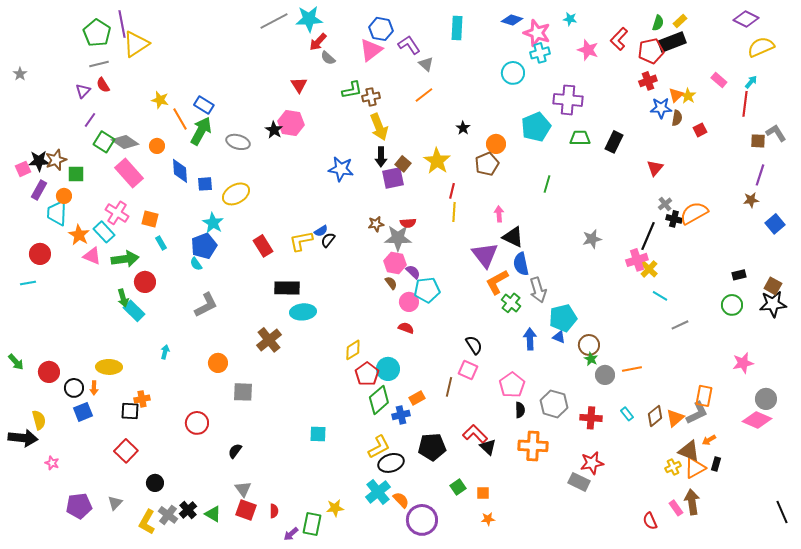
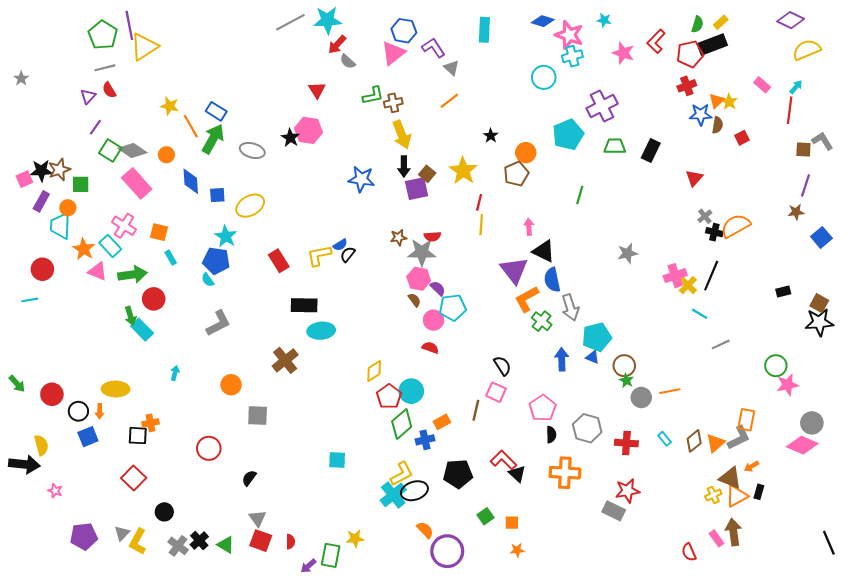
purple cross: (568, 100) -> (602, 106), turned -32
black line: (648, 236) -> (711, 276), moved
blue pentagon: (204, 246) -> (216, 261), turned 30
green circle: (732, 305) -> (776, 366), moved
cyan cross: (378, 492) -> (393, 495), moved
yellow L-shape: (147, 522) -> (138, 542), moved

